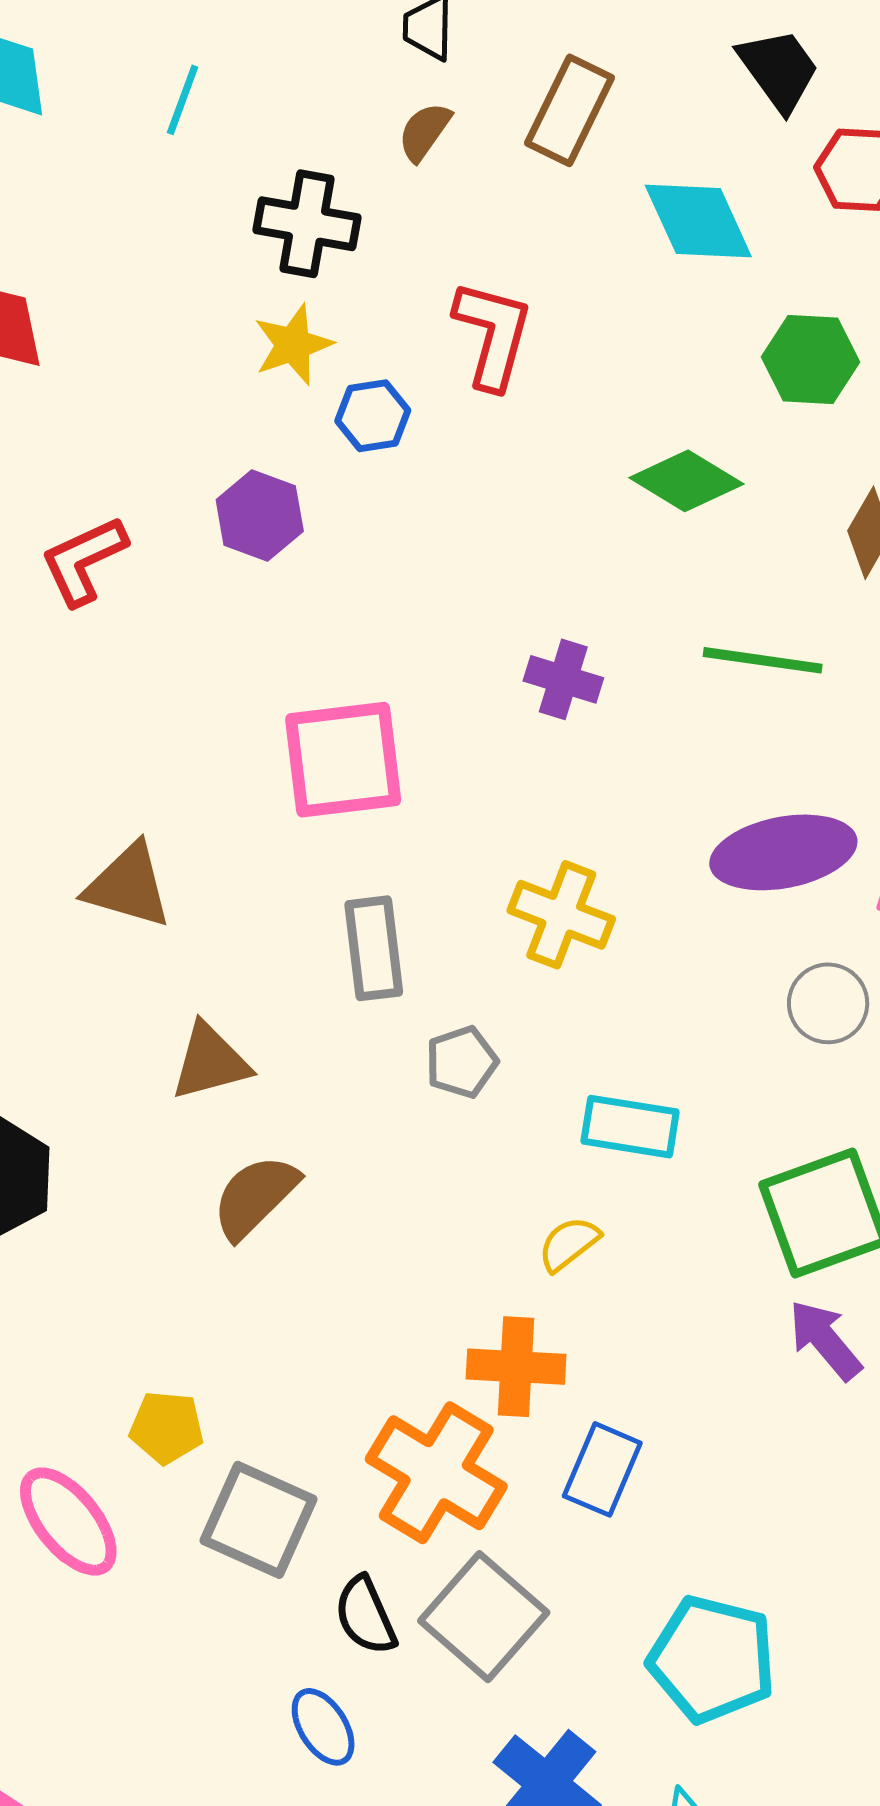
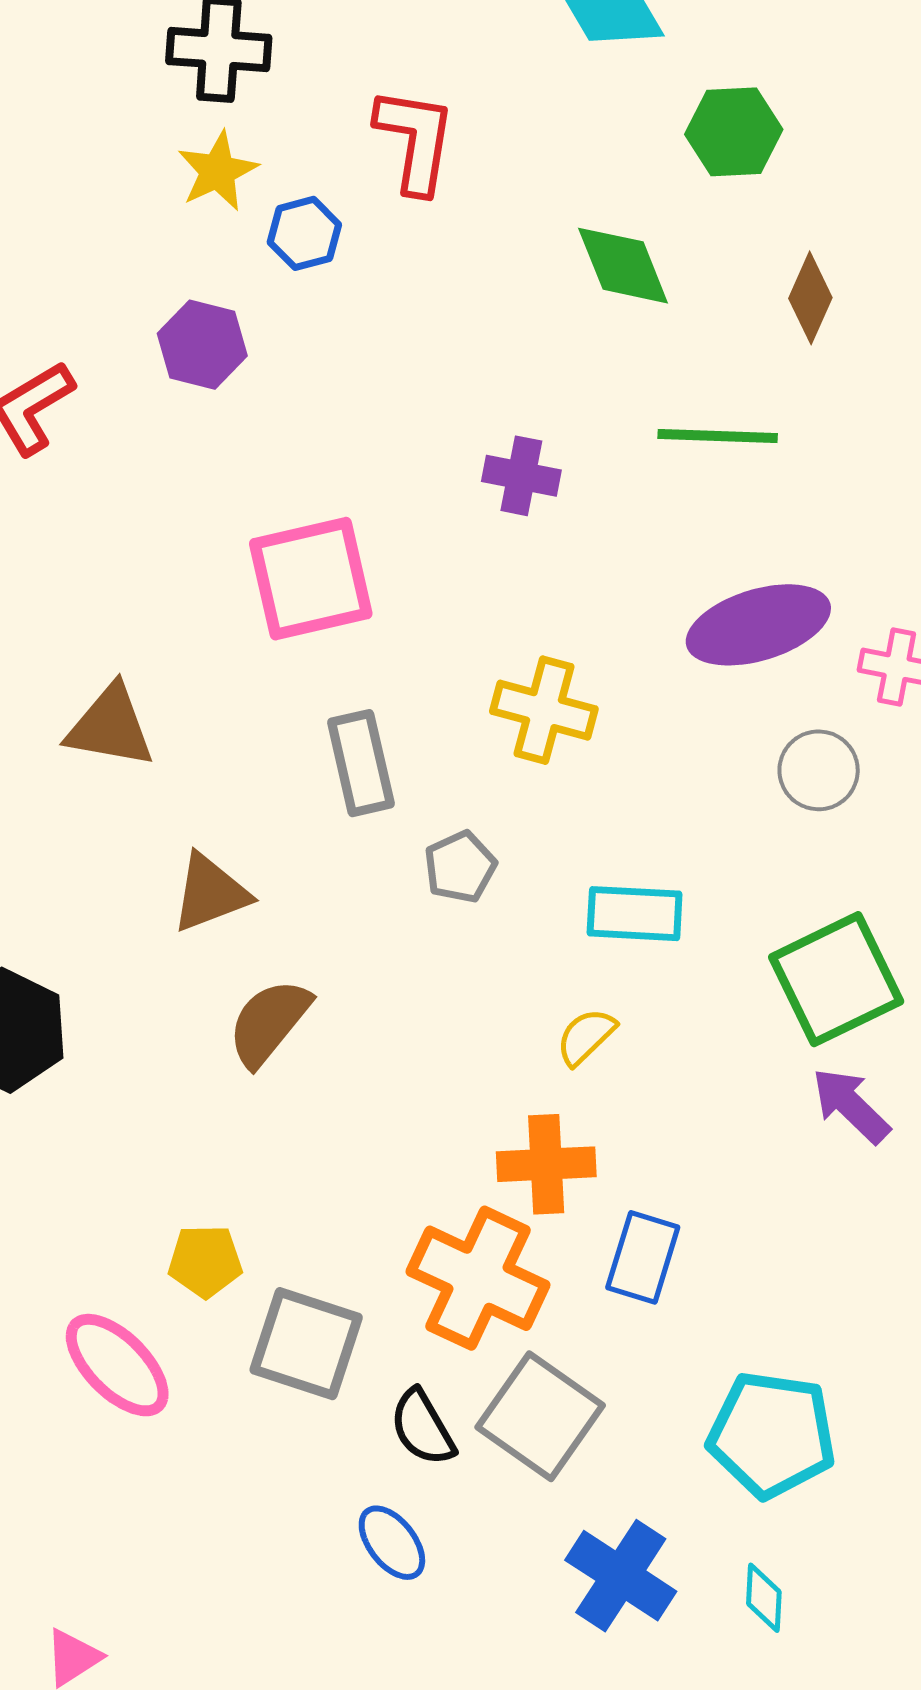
green diamond: (686, 481) -> (623, 266), turned 43

